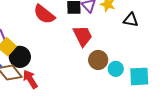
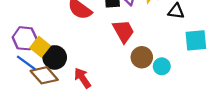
cyan square: (139, 76) -> (196, 40), moved
red arrow: (30, 79) -> (83, 78), moved

